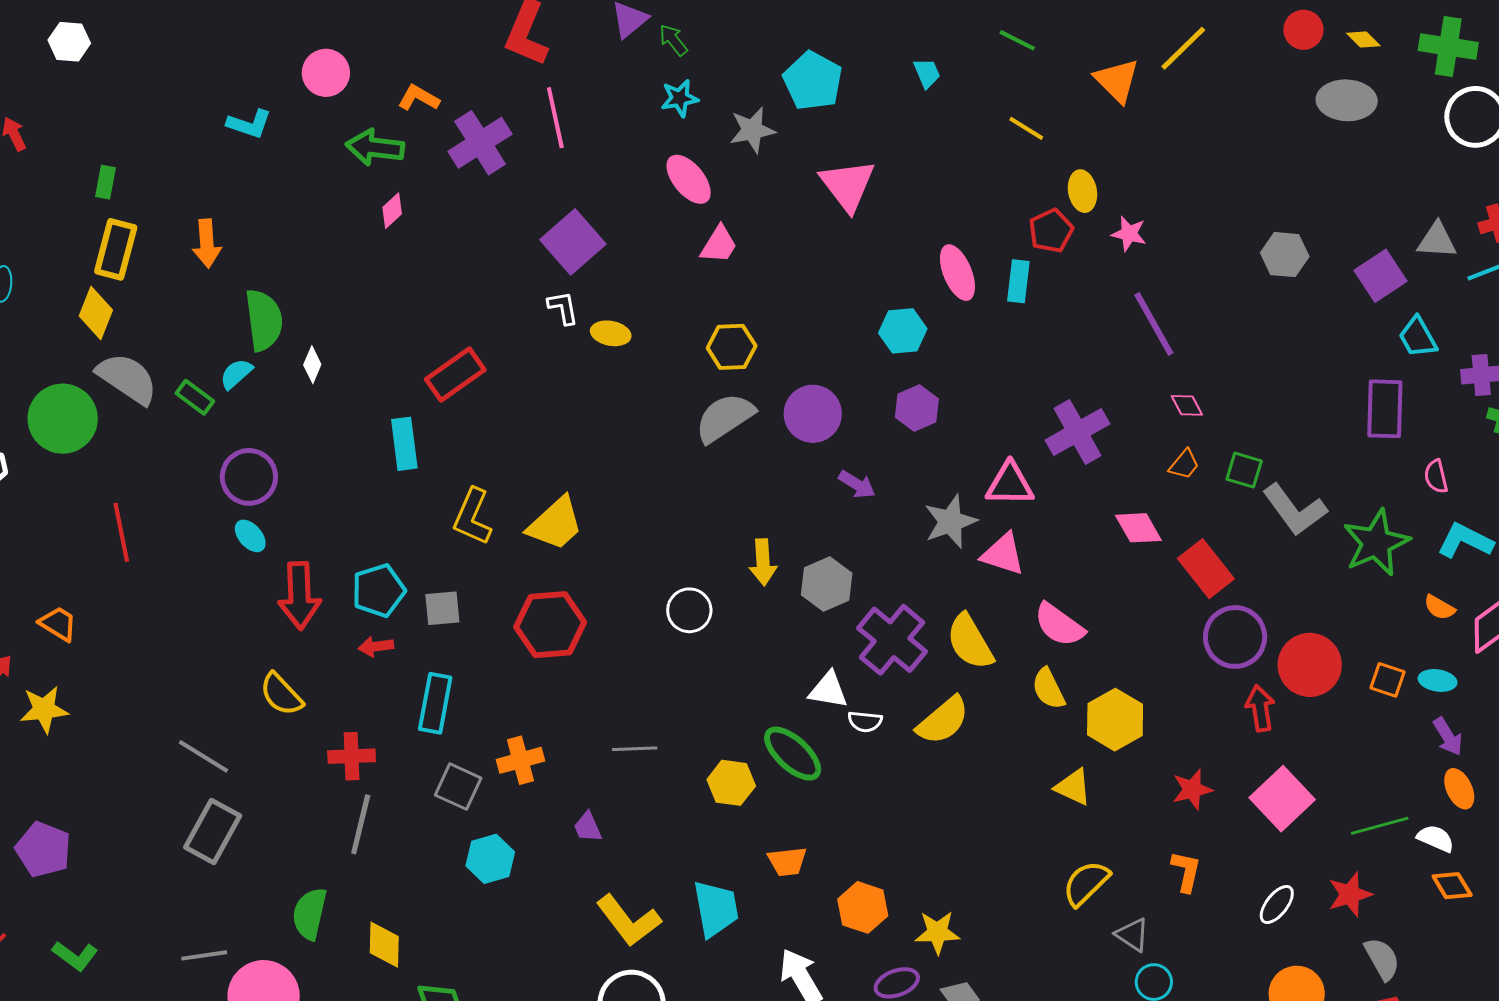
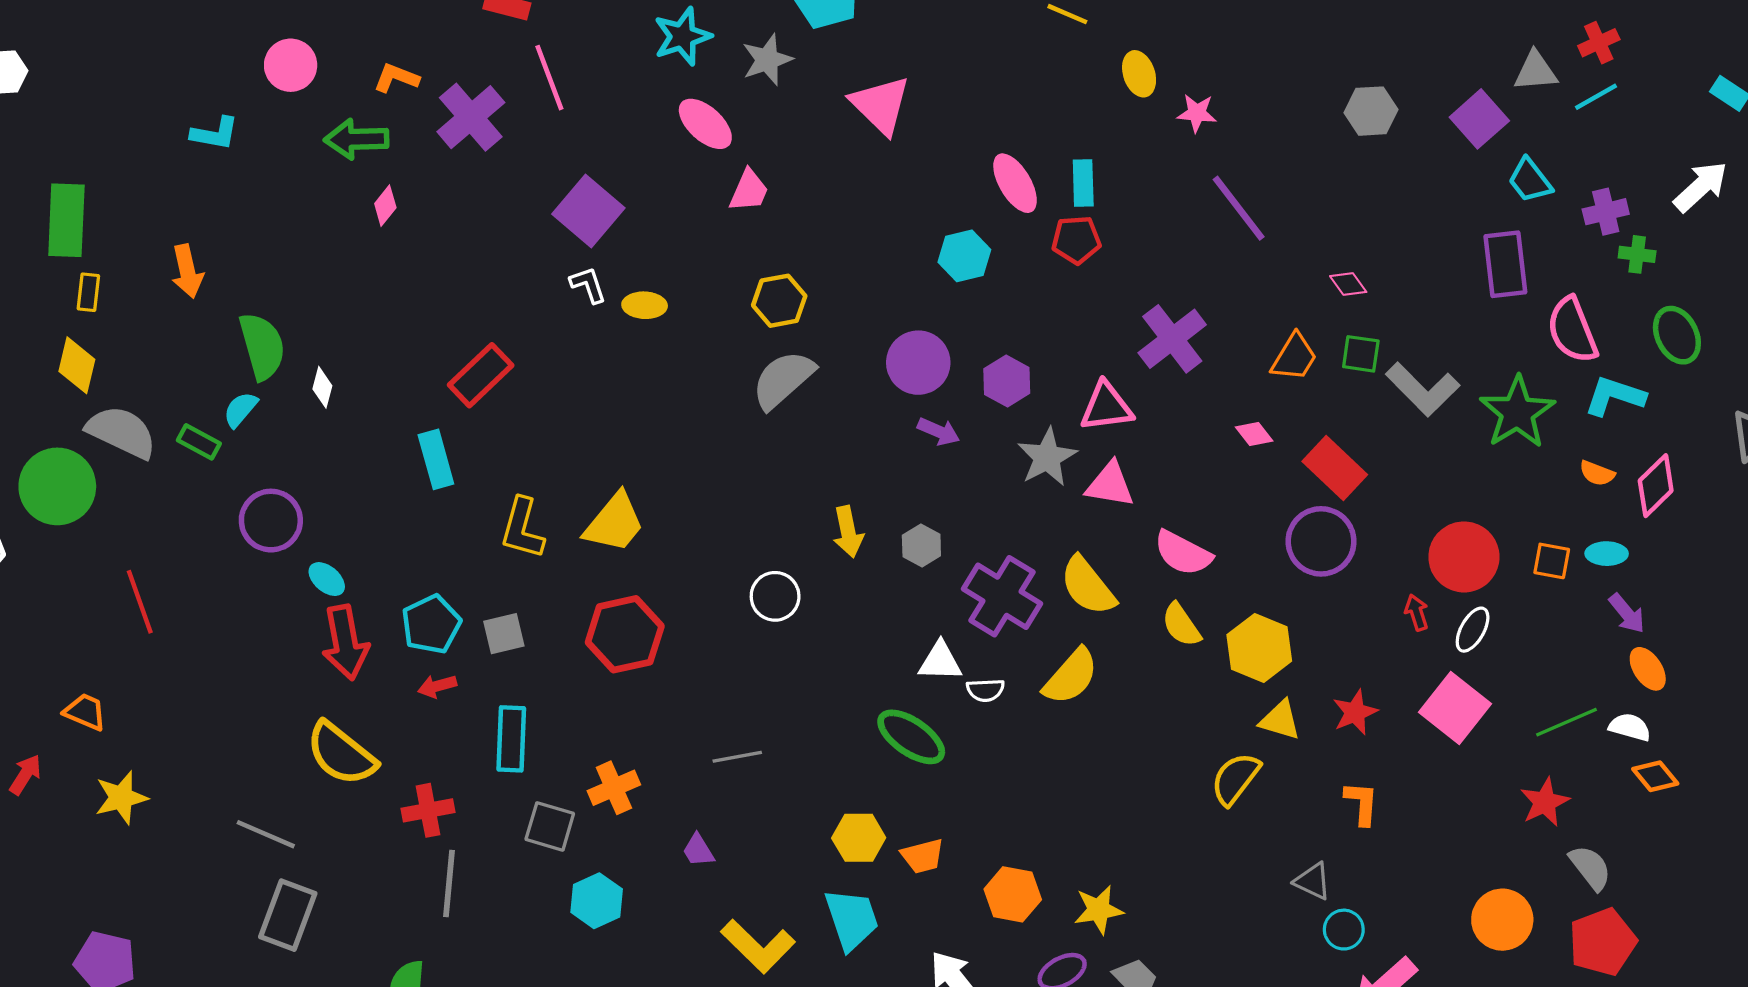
cyan star: (680, 98) -> (682, 36), size x1.4
green rectangle: (106, 182) -> (66, 220), size x2.0
red pentagon: (1051, 231) -> (1076, 240), moved, turned 30
yellow rectangle: (116, 249) -> (88, 292), size x0.6
pink diamond: (1187, 405) -> (1348, 284), moved
purple hexagon: (917, 408) -> (1007, 381), moved
purple circle: (813, 414) -> (918, 363), moved
orange trapezoid: (1184, 464) -> (1294, 357), size x1.4
pink semicircle: (1436, 476) -> (1572, 330), size x1.8
pink diamond: (1138, 528) -> (1254, 434), size x0.7
cyan ellipse: (250, 536) -> (327, 579), moved
gray hexagon: (827, 584) -> (921, 546), size x0.7
purple circle: (1235, 637) -> (1321, 541), moved
yellow semicircle: (281, 694) -> (341, 754), size x1.4
red arrow: (1260, 708) -> (1417, 612), size x0.7
yellow star: (44, 709) -> (121, 798), moved
yellow hexagon: (731, 783) -> (859, 838), moved
yellow triangle: (1073, 787) -> (1280, 720), moved
yellow semicircle: (1086, 883) -> (1235, 779), moved
white ellipse: (1277, 905) -> (1473, 630), moved

